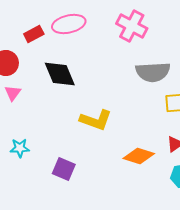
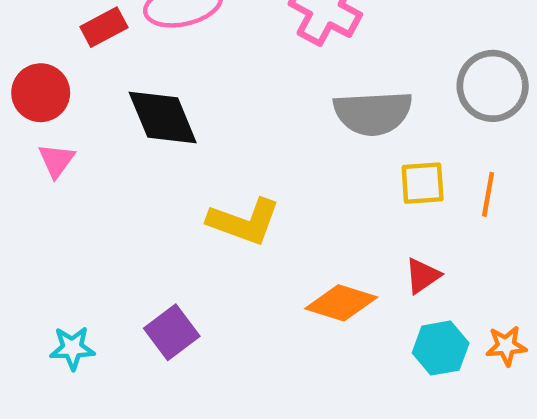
cyan star: (20, 148) -> (72, 348), moved
purple square: (64, 169) -> (172, 332), turned 30

